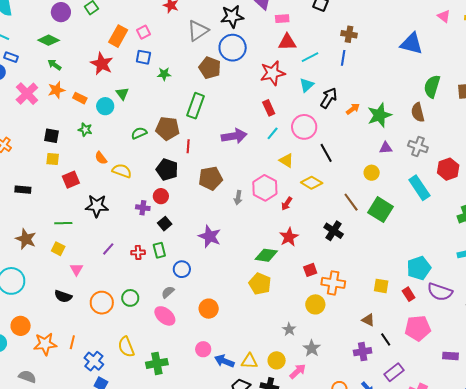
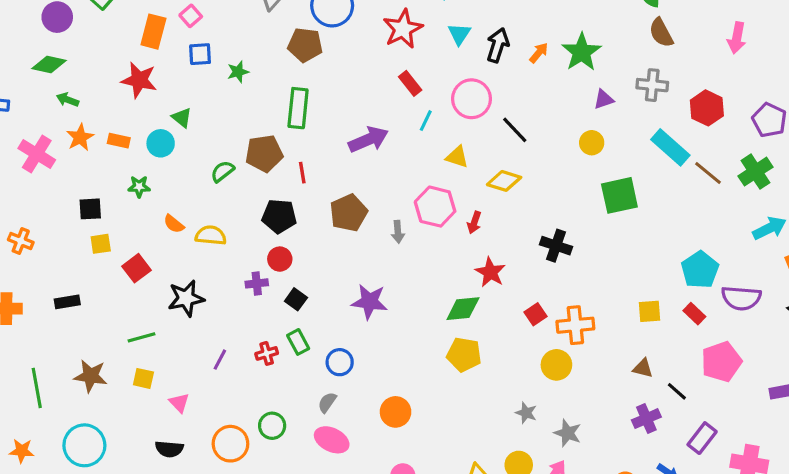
brown semicircle: (418, 112) -> (661, 33), moved
brown line: (351, 202) -> (708, 173), moved
green square: (381, 210) -> (619, 195), turned -30

